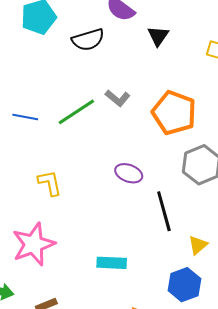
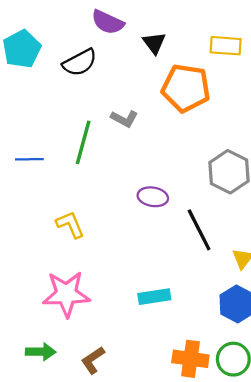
green line: (76, 112) -> (83, 142), turned -30
orange pentagon: (174, 113) -> (186, 88), moved
pink star: (33, 244) -> (66, 294), turned 30

